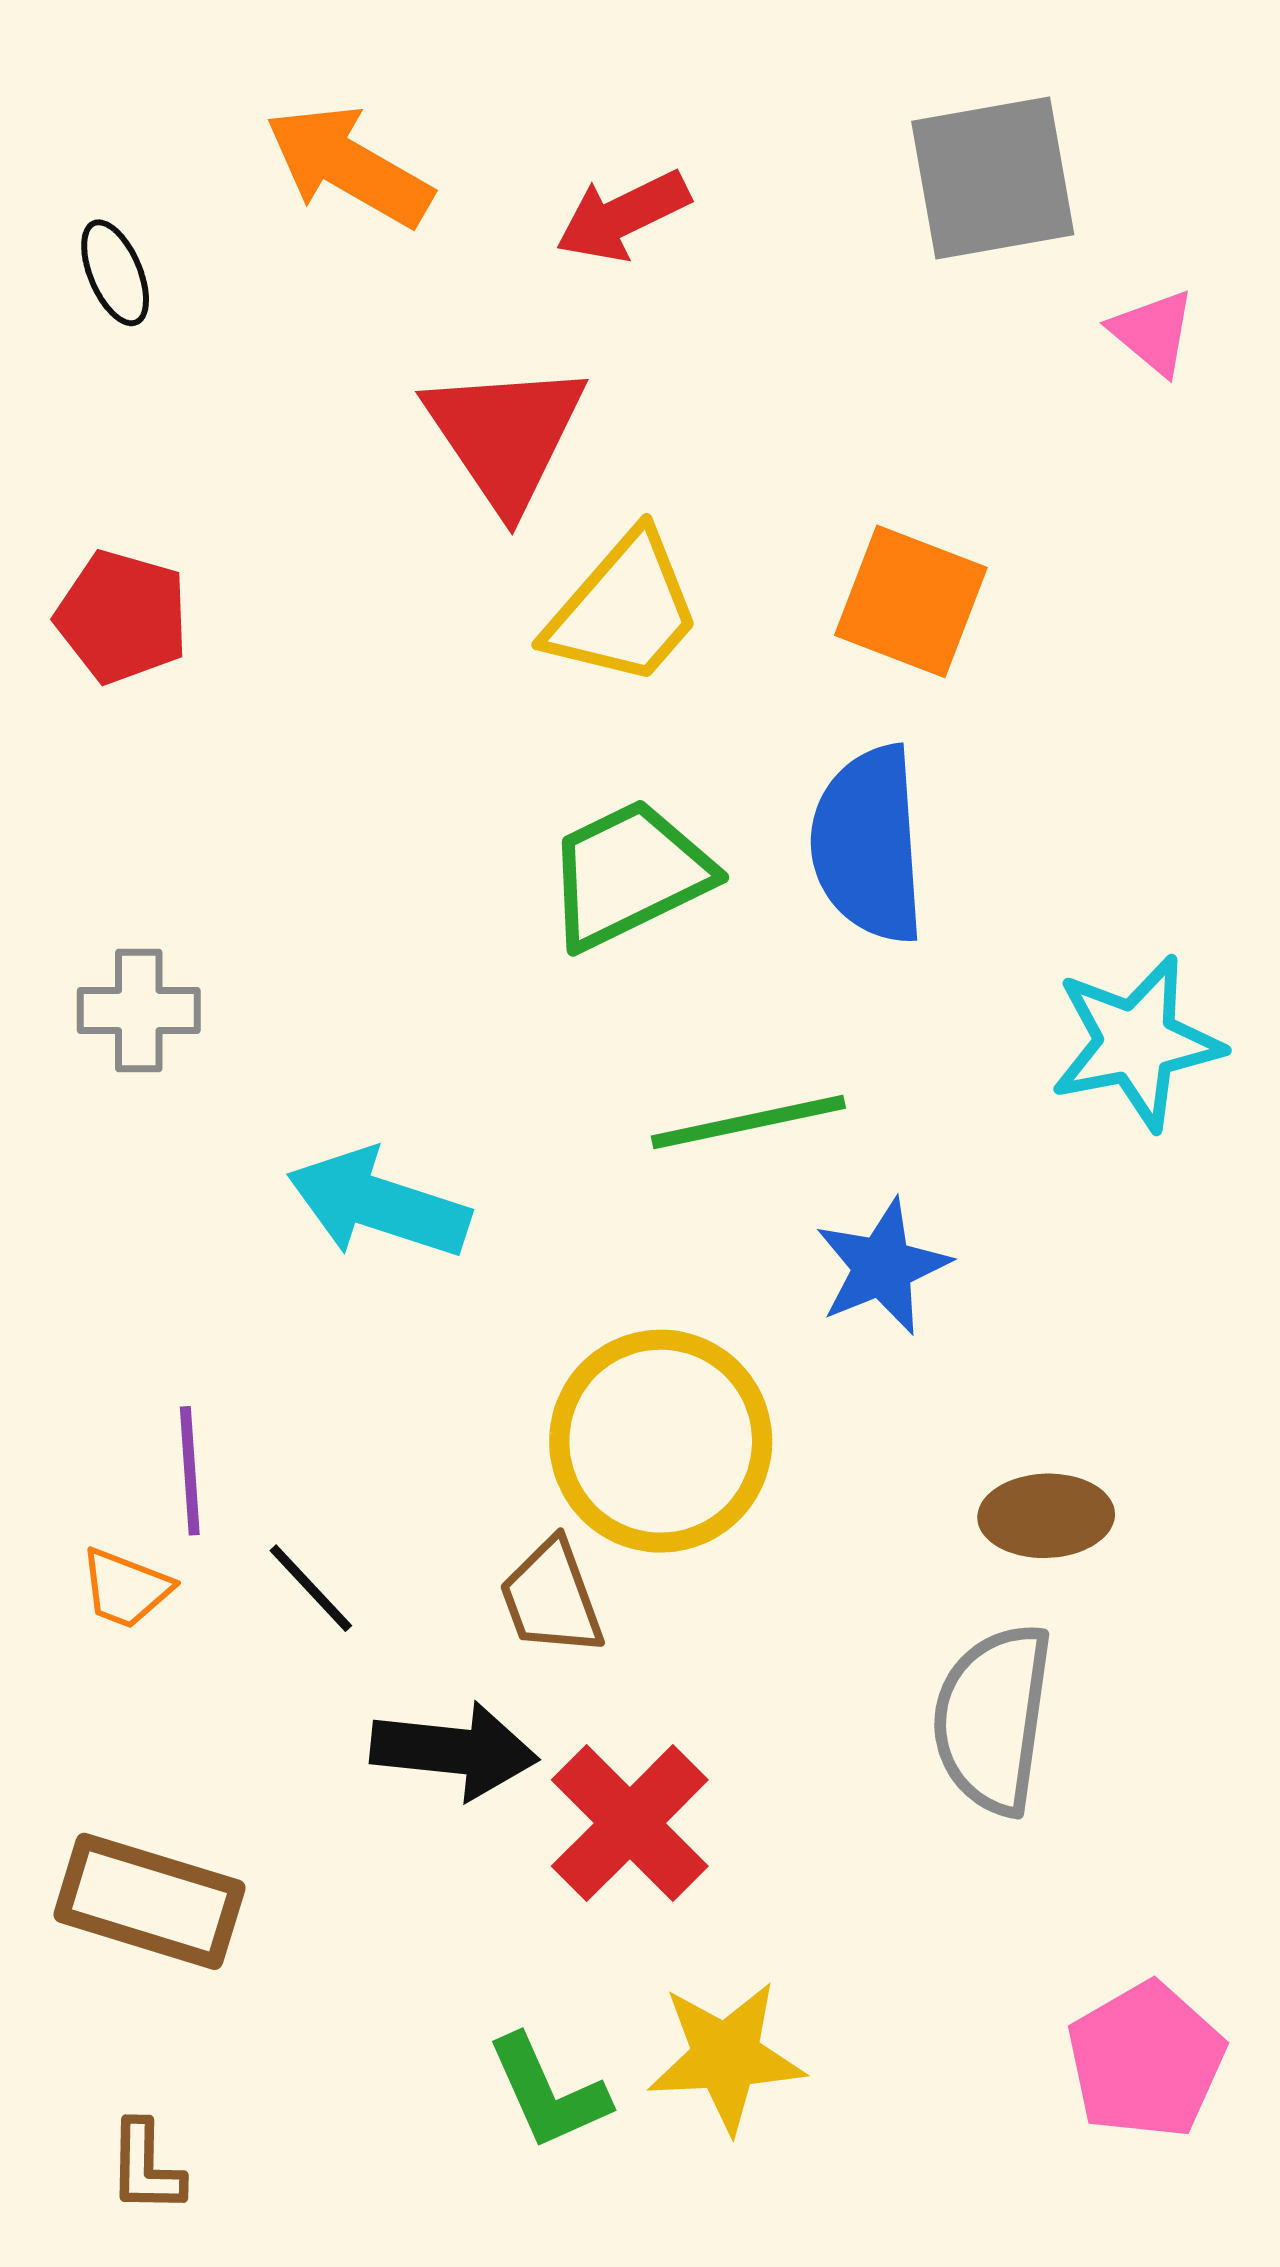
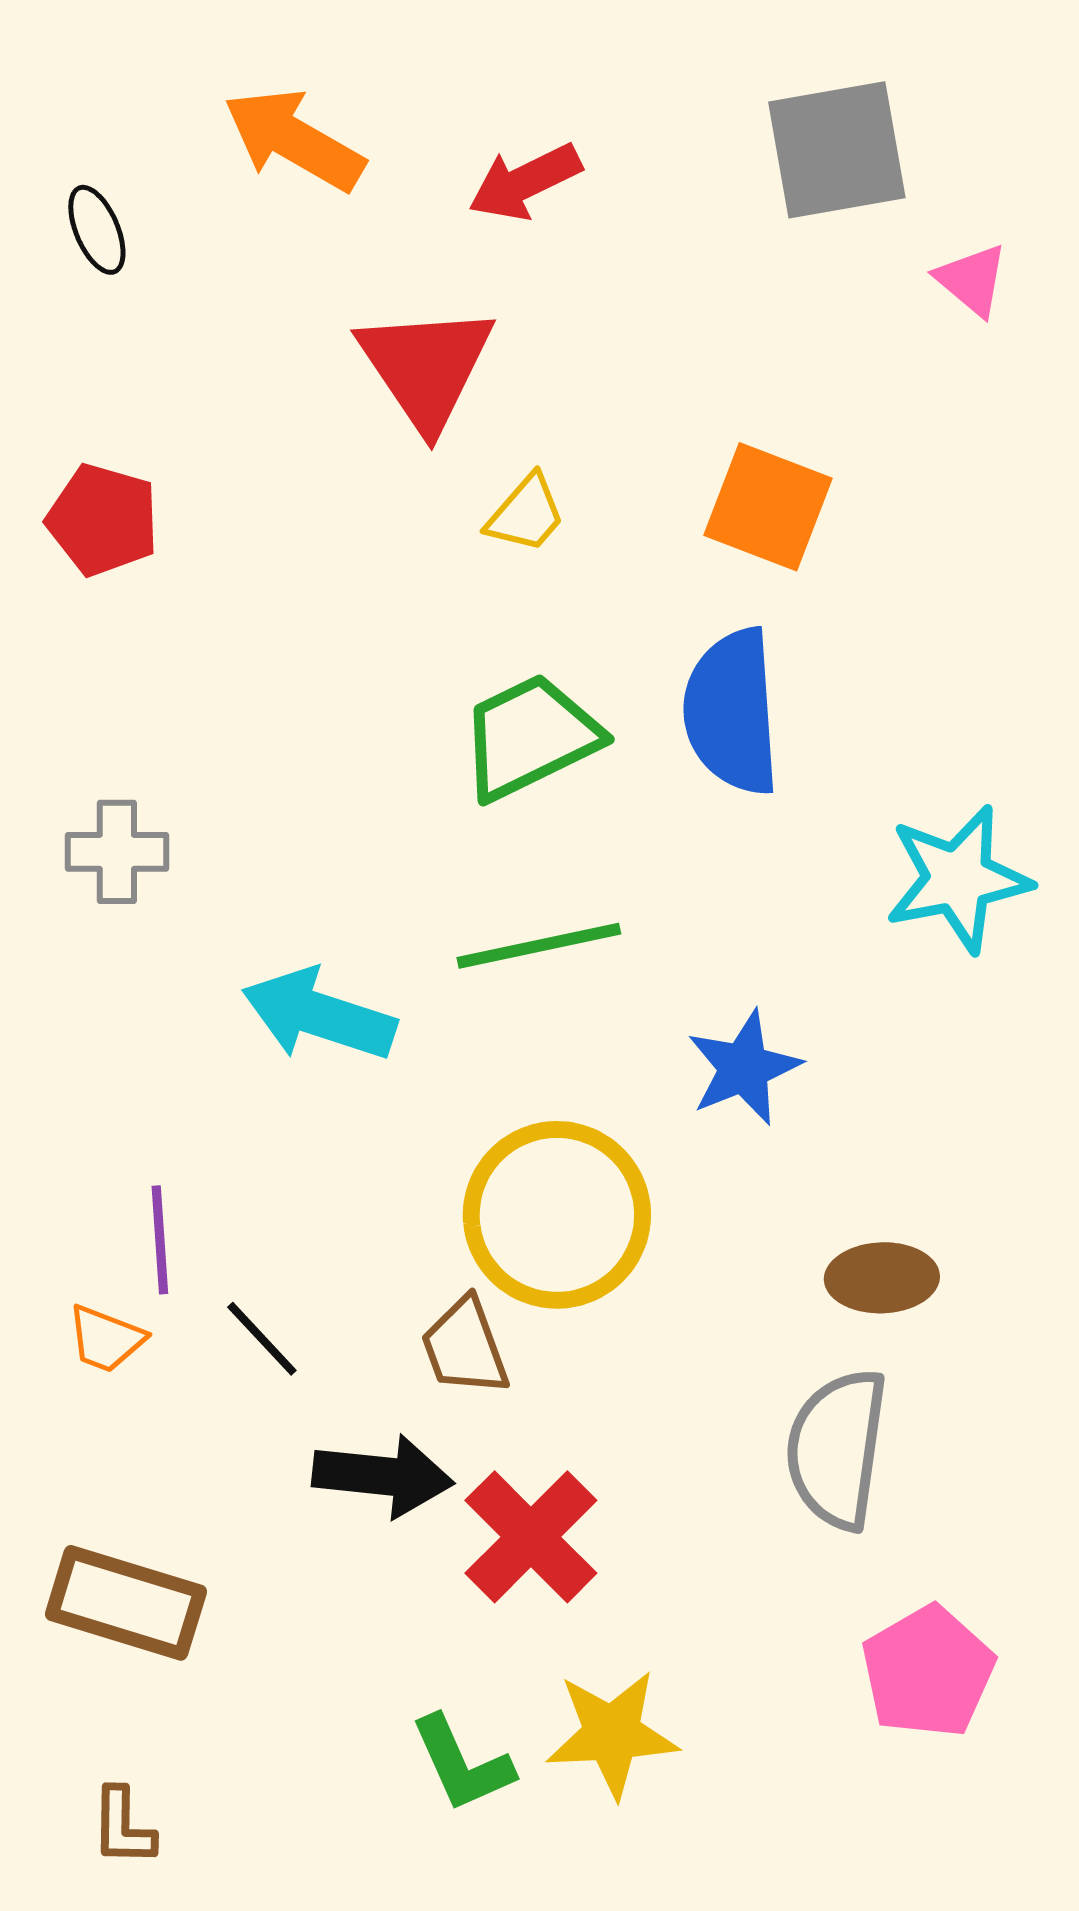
yellow trapezoid: (624, 610) -> (526, 514), size x0.6
green line: (748, 1122) -> (539, 946), moved
pink pentagon: (1146, 2060) -> (928, 1672), moved

